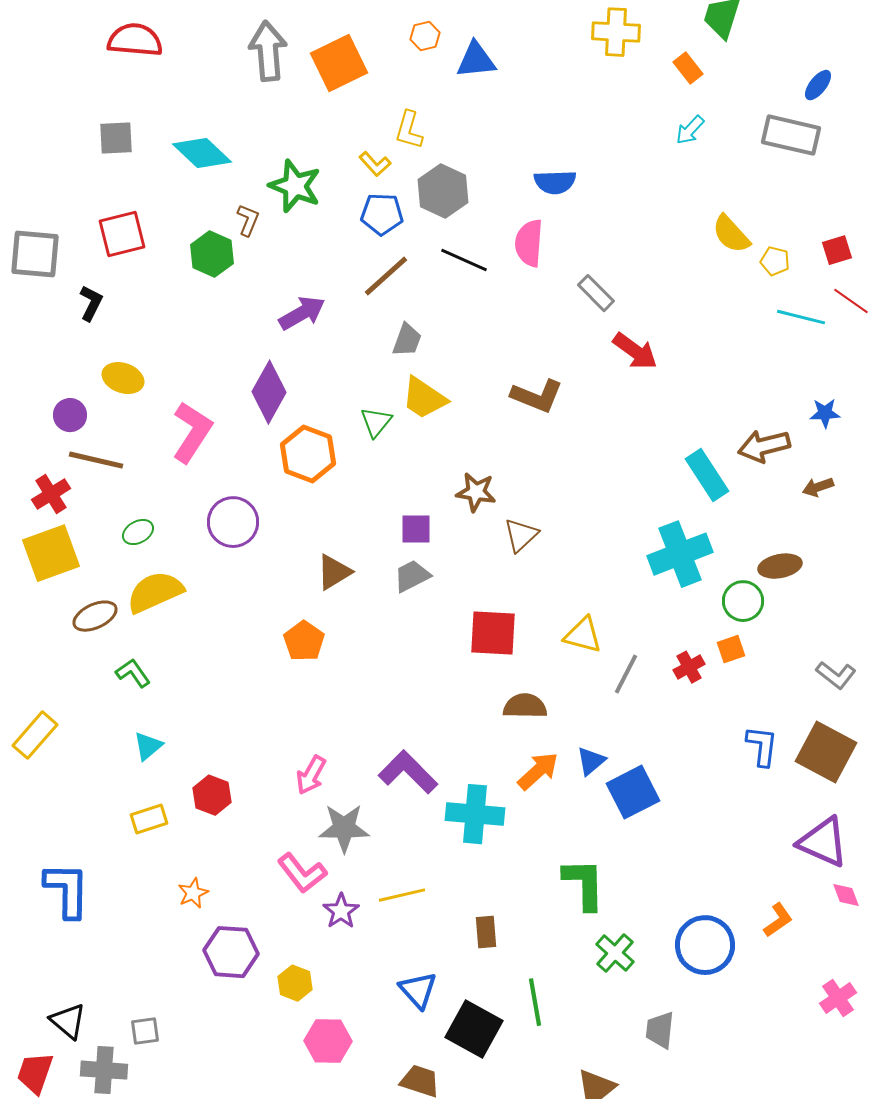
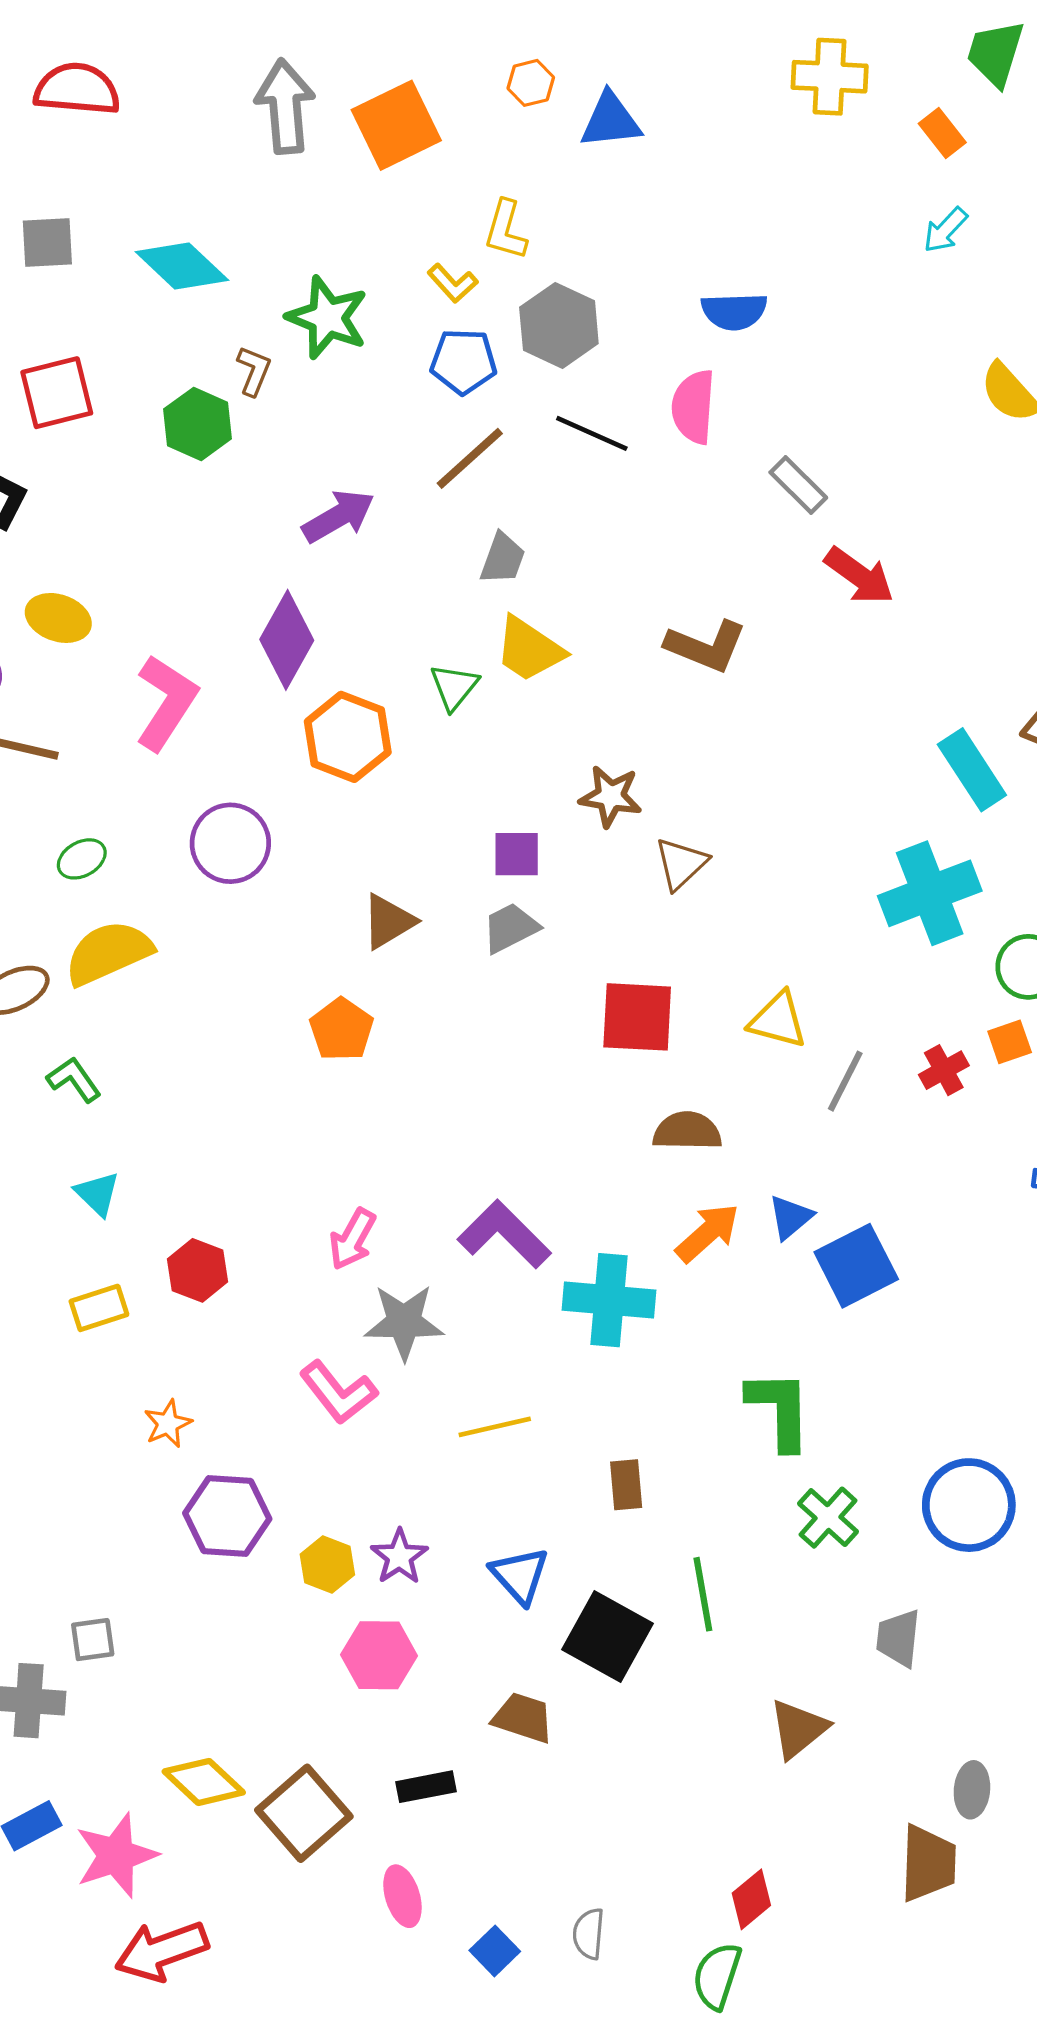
cyan triangle: (148, 746) -> (97, 1194), turned -36
purple star: (341, 911) -> (399, 1557), moved

